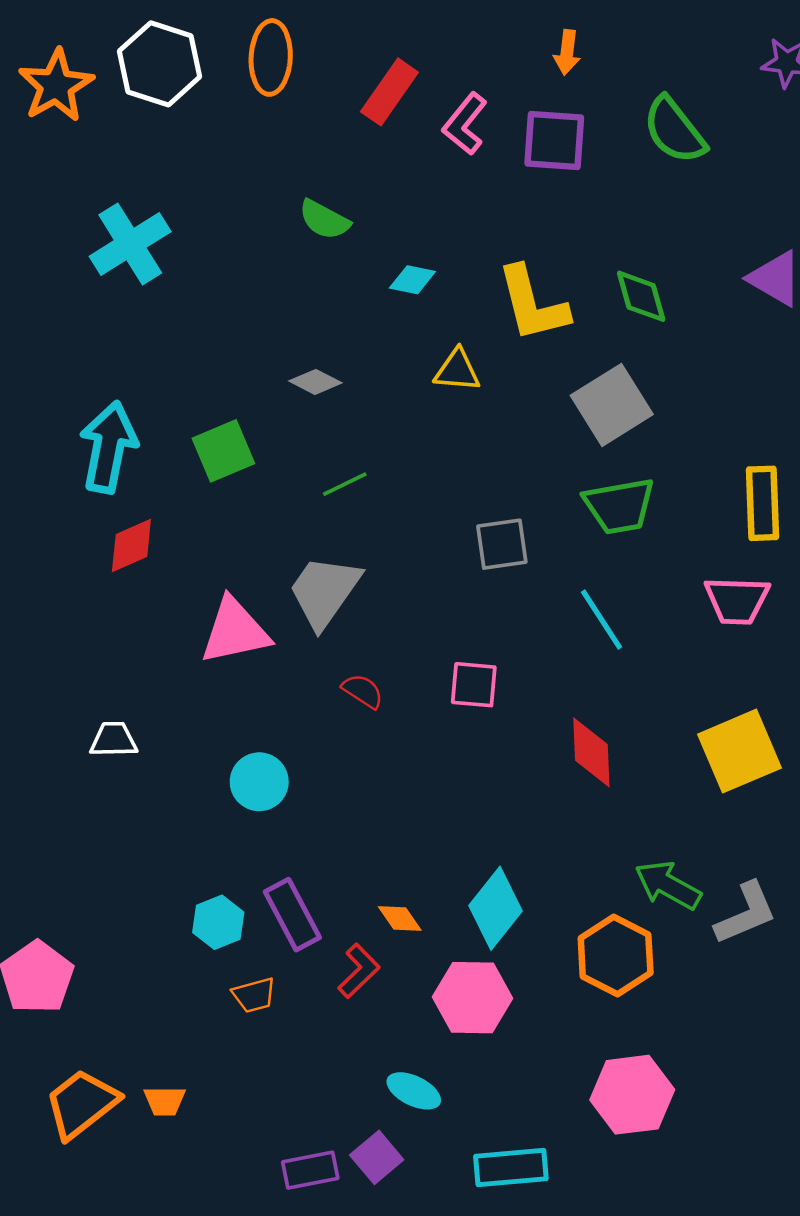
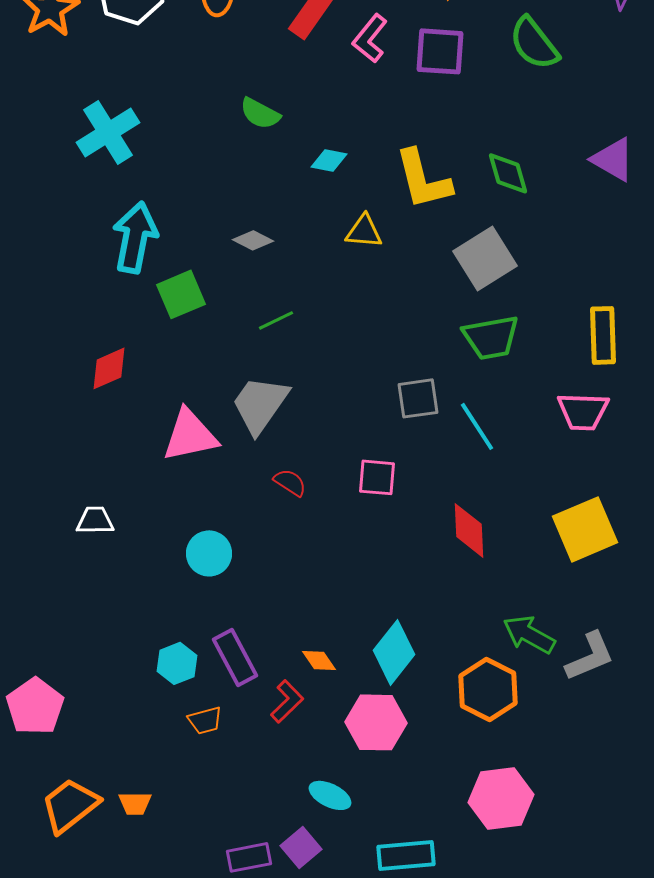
cyan arrow: (108, 447) -> (135, 237), moved
gray square: (502, 544) -> (418, 398), moved

